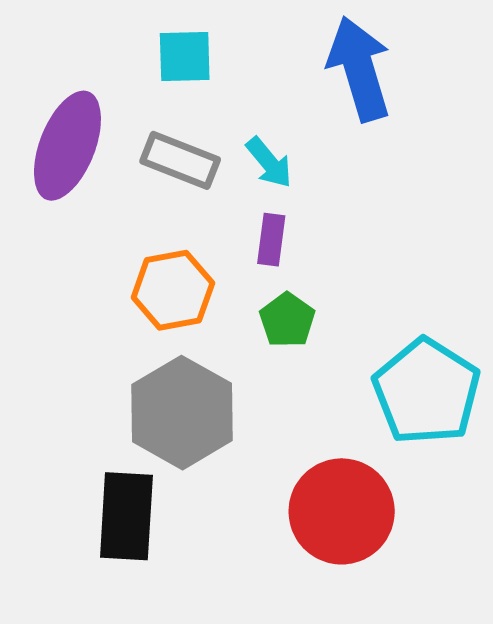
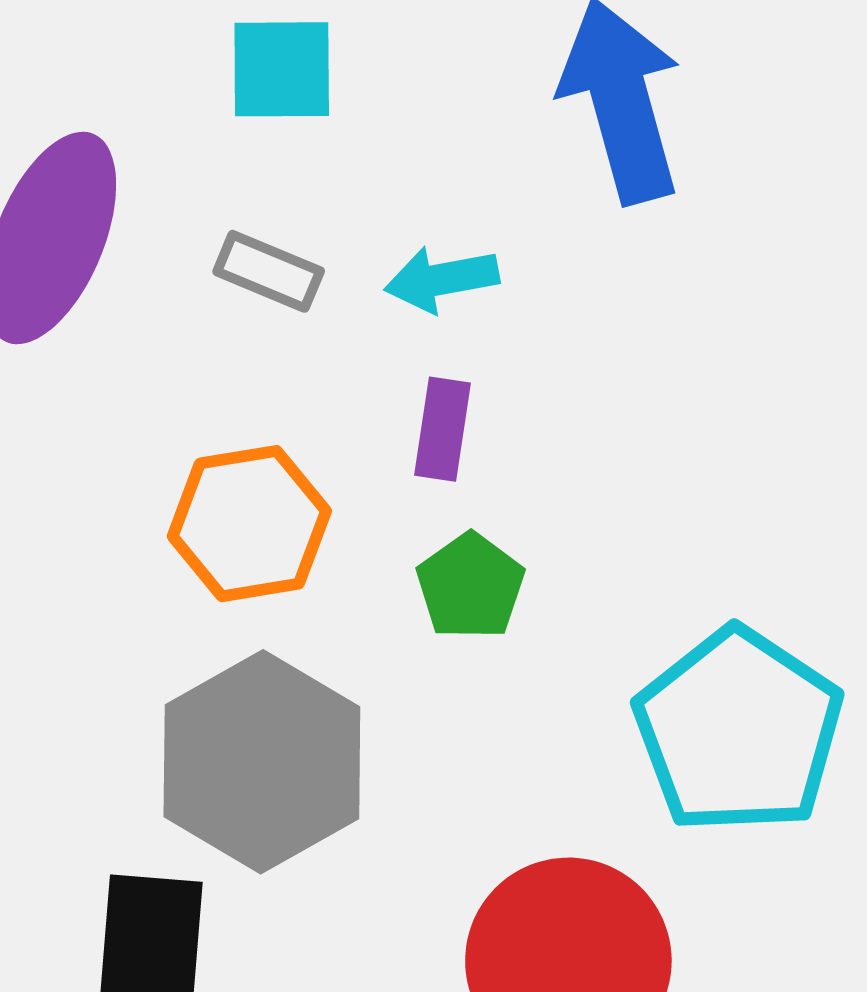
gray rectangle: (180, 160) -> (269, 271), size x0.7
cyan arrow: (269, 163) -> (442, 279), turned 118

